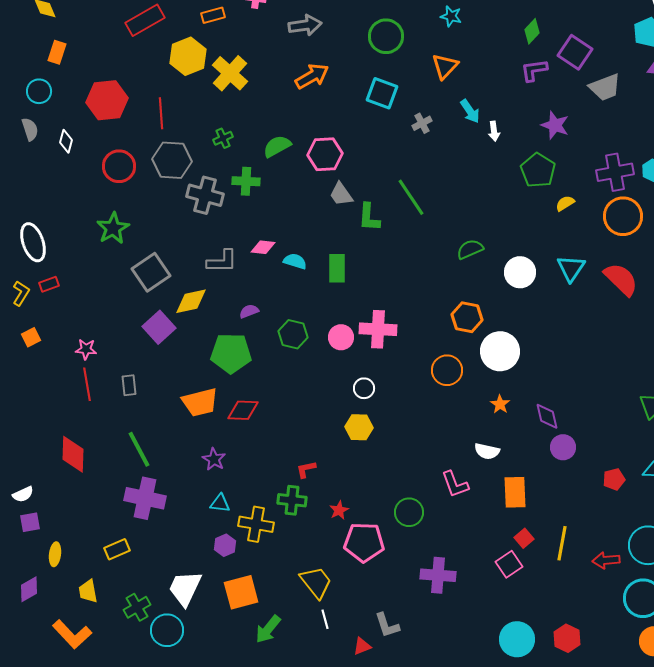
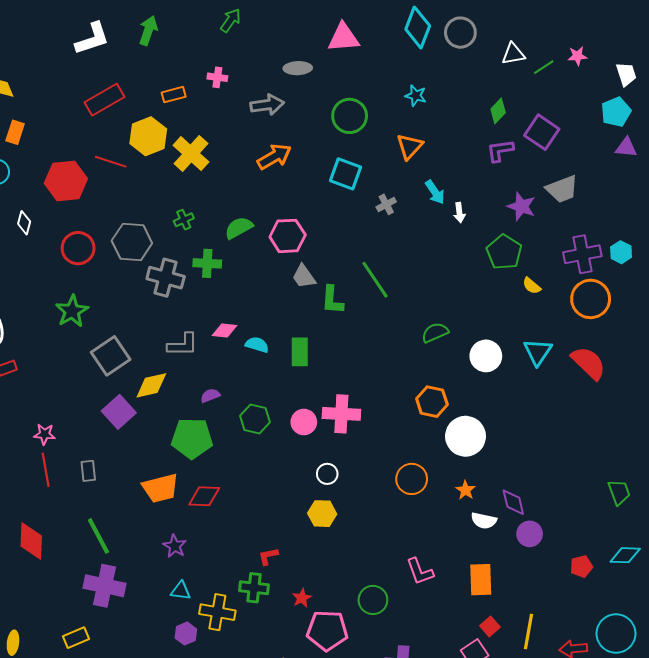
gray trapezoid: (605, 87) -> (562, 189), moved
red line: (161, 113) -> (111, 162), moved, turned -68
yellow semicircle: (565, 203) -> (532, 286), turned -108
orange circle: (447, 370) -> (412, 479), moved
white semicircle: (487, 451) -> (484, 521), moved

